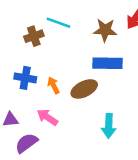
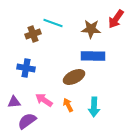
orange arrow: (53, 85) -> (68, 105), moved

